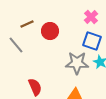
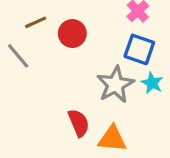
gray star: (77, 63) -> (115, 85), turned -30
red semicircle: (35, 87) -> (79, 123), moved

